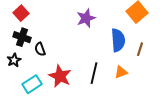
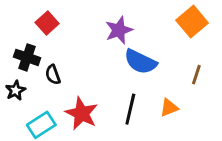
red square: (21, 13) -> (47, 23), moved
blue semicircle: (118, 40) -> (140, 62), moved, turned 120

